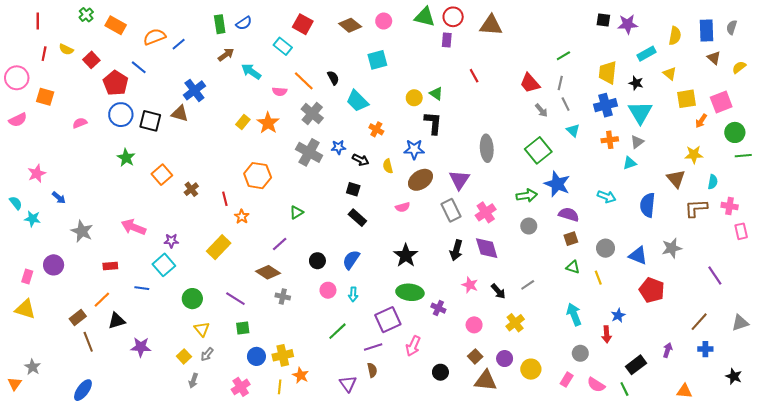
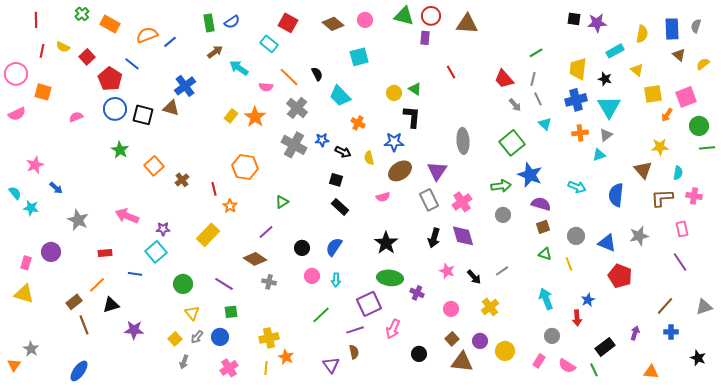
pink rectangle: (741, 231) -> (682, 229), moved
blue circle: (256, 356) -> (220, 337), moved

